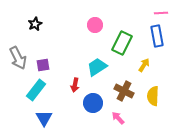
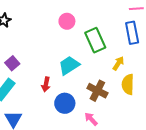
green rectangle: (122, 43) -> (95, 40), turned -50
purple square: (43, 65) -> (12, 63), turned -32
yellow semicircle: (153, 96) -> (128, 84), moved

